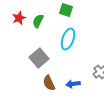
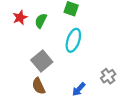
brown semicircle: (49, 83) -> (39, 86), moved
blue arrow: (73, 84) -> (79, 89), turned -40

